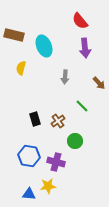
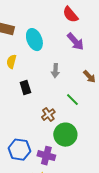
purple arrow: (85, 48) -> (75, 42), turned -36
black rectangle: (35, 119) -> (25, 88), moved
green circle: (75, 141) -> (65, 135), size x1.5

